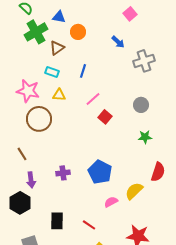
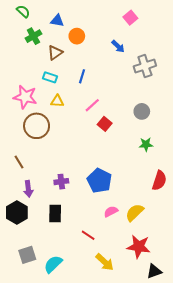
green cross: (36, 32) -> (33, 36), size x0.7
yellow semicircle: (134, 191) -> (135, 213), moved
black rectangle: (57, 221) -> (55, 214), moved

